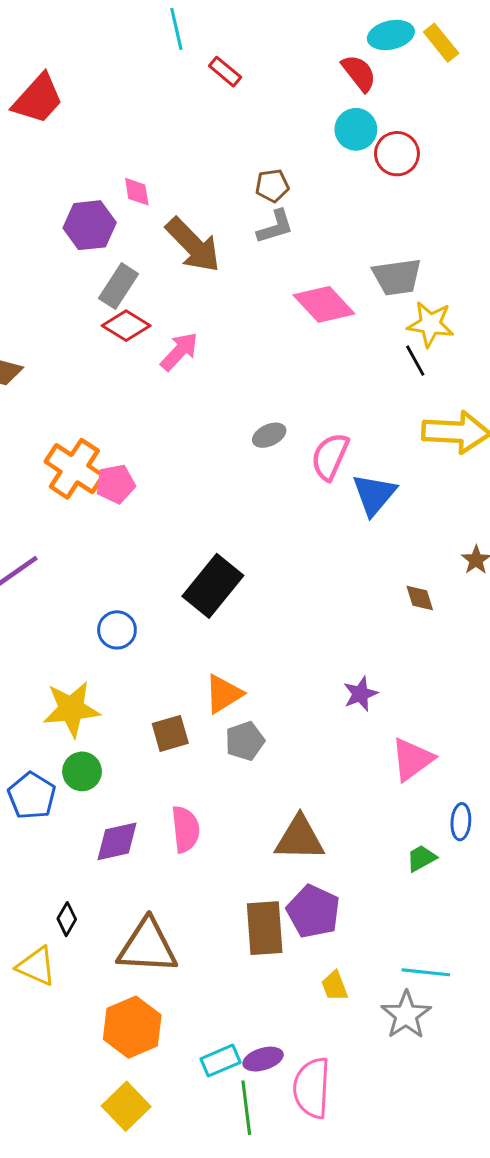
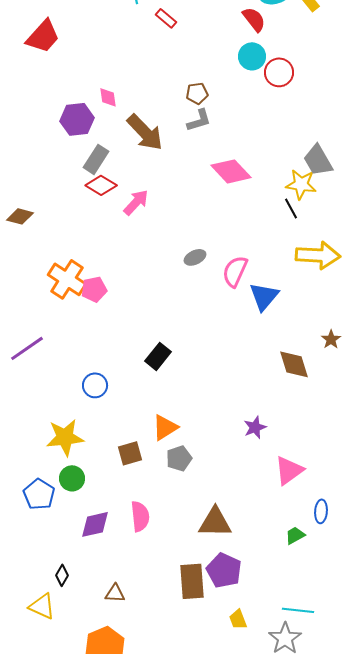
gray trapezoid: (397, 277) -> (318, 160), moved, turned 68
black rectangle: (213, 586) -> (158, 356), size x0.7
brown diamond: (420, 598) -> (294, 364), size x1.6
brown triangle: (147, 946) -> (115, 593), size x0.5

